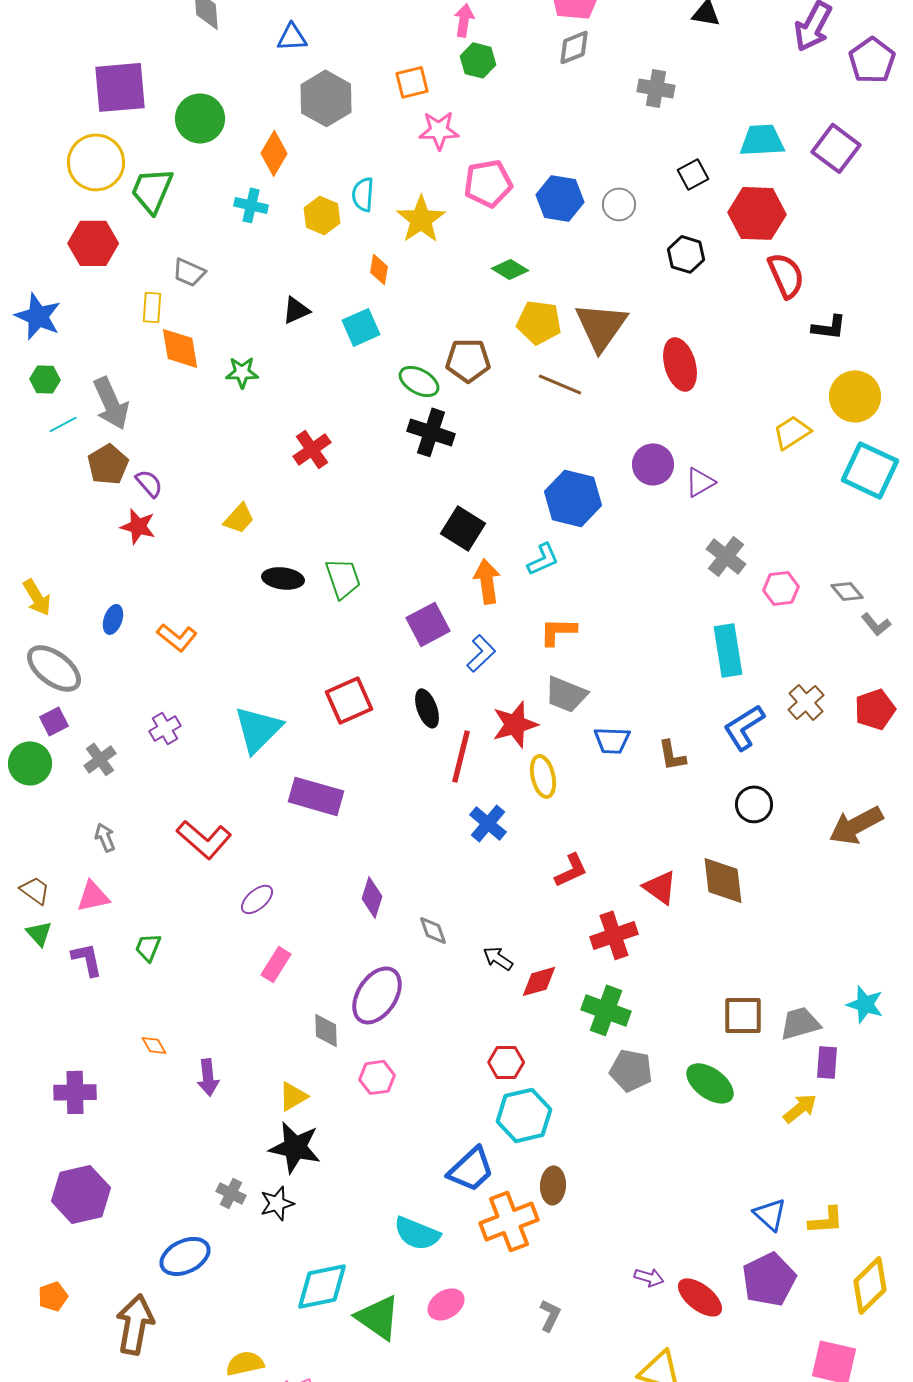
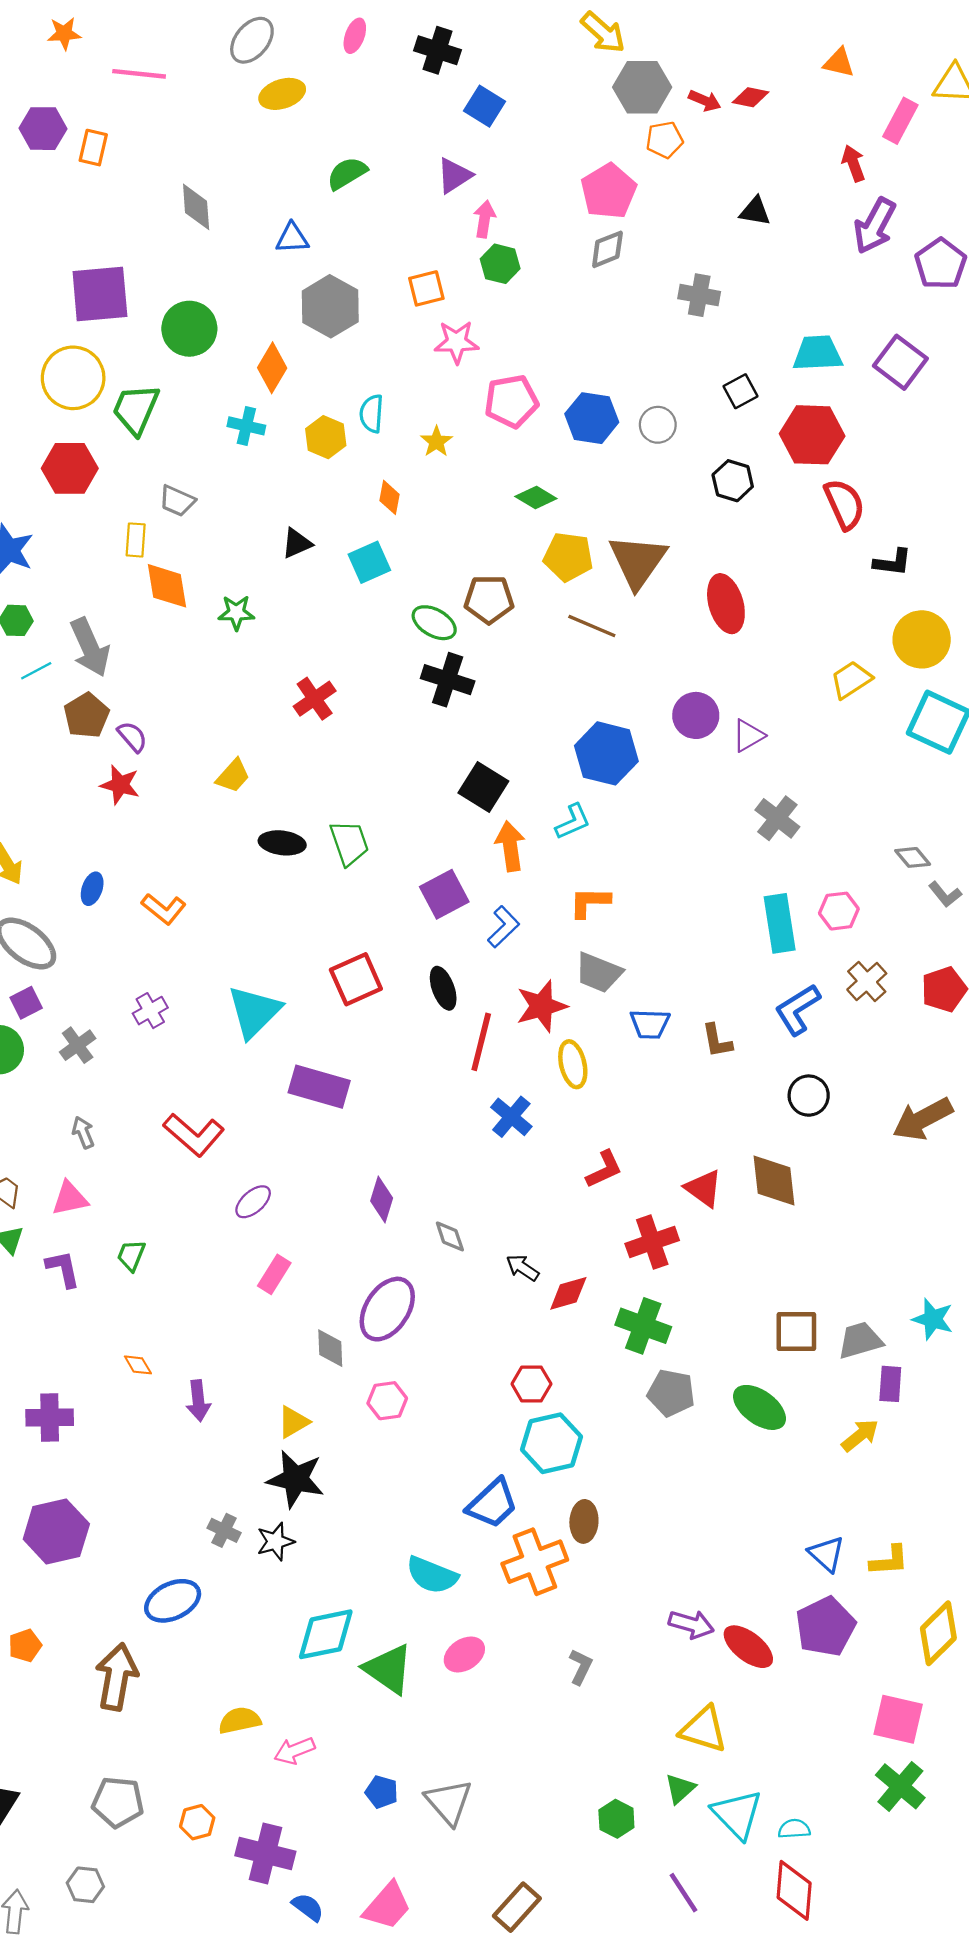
yellow star: (421, 219) -> (436, 442), size x0.6
pink hexagon: (781, 588) -> (839, 911), moved
purple arrow: (649, 1277) -> (691, 1624), size x1.4

